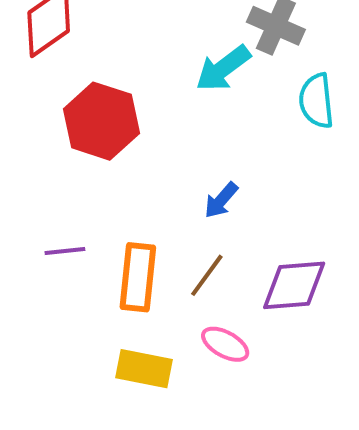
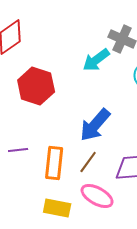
blue arrow: (221, 200) -> (95, 125), size x1.8
pink ellipse: (225, 344) -> (97, 196), size x1.4

